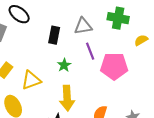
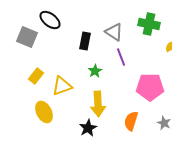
gray triangle: (83, 26) -> (114, 32), turned 42
pink pentagon: (114, 66) -> (150, 87), moved

